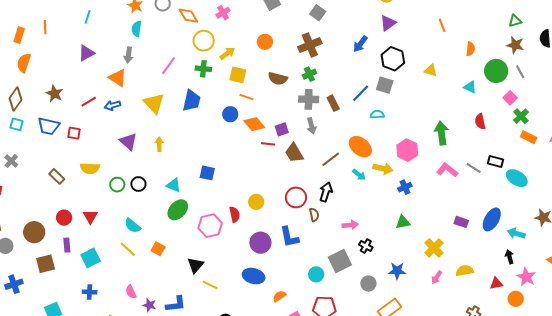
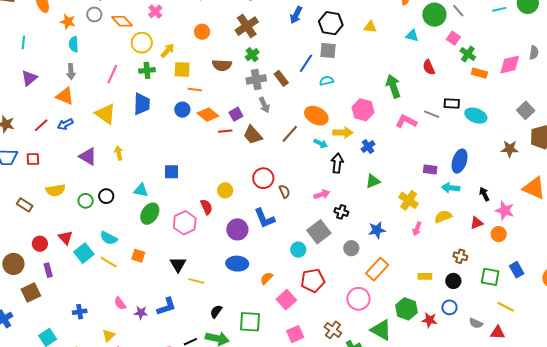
black arrow: (326, 192) -> (337, 163), moved
cyan arrow: (516, 233) -> (451, 188), moved
cyan square: (91, 258) -> (84, 253), moved

